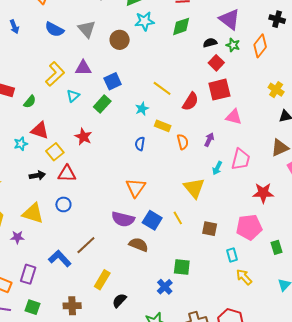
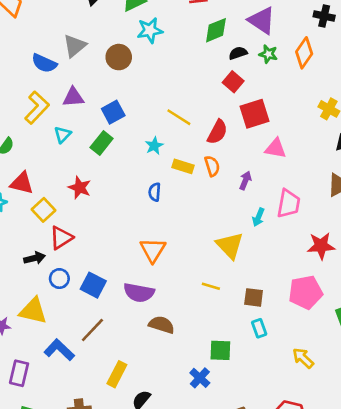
green diamond: (181, 26) -> (216, 30), moved
blue semicircle: (54, 29) -> (44, 63), moved
gray triangle: (87, 29) -> (75, 46), turned 36
red square: (216, 63) -> (233, 82), moved
orange semicircle: (183, 142) -> (212, 166), moved
red triangle: (67, 174) -> (61, 238), turned -30
black arrow: (37, 175) -> (35, 258), moved
yellow triangle: (33, 213) -> (33, 311), moved
yellow line: (178, 218) -> (211, 286), turned -40
blue square: (152, 220) -> (93, 285), moved
cyan rectangle: (232, 255) -> (259, 328), moved

